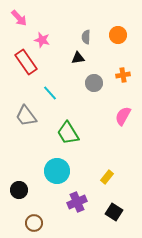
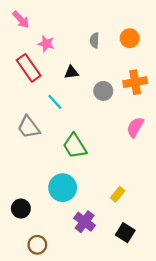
black triangle: (78, 58) -> (71, 72), moved
orange cross: (123, 75) -> (135, 82), size x1.5
purple cross: (77, 202) -> (85, 222), turned -30

